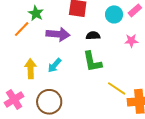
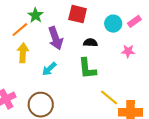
purple arrow: (58, 34) -> (56, 38), turned 60
yellow arrow: (31, 69) -> (23, 53), moved

